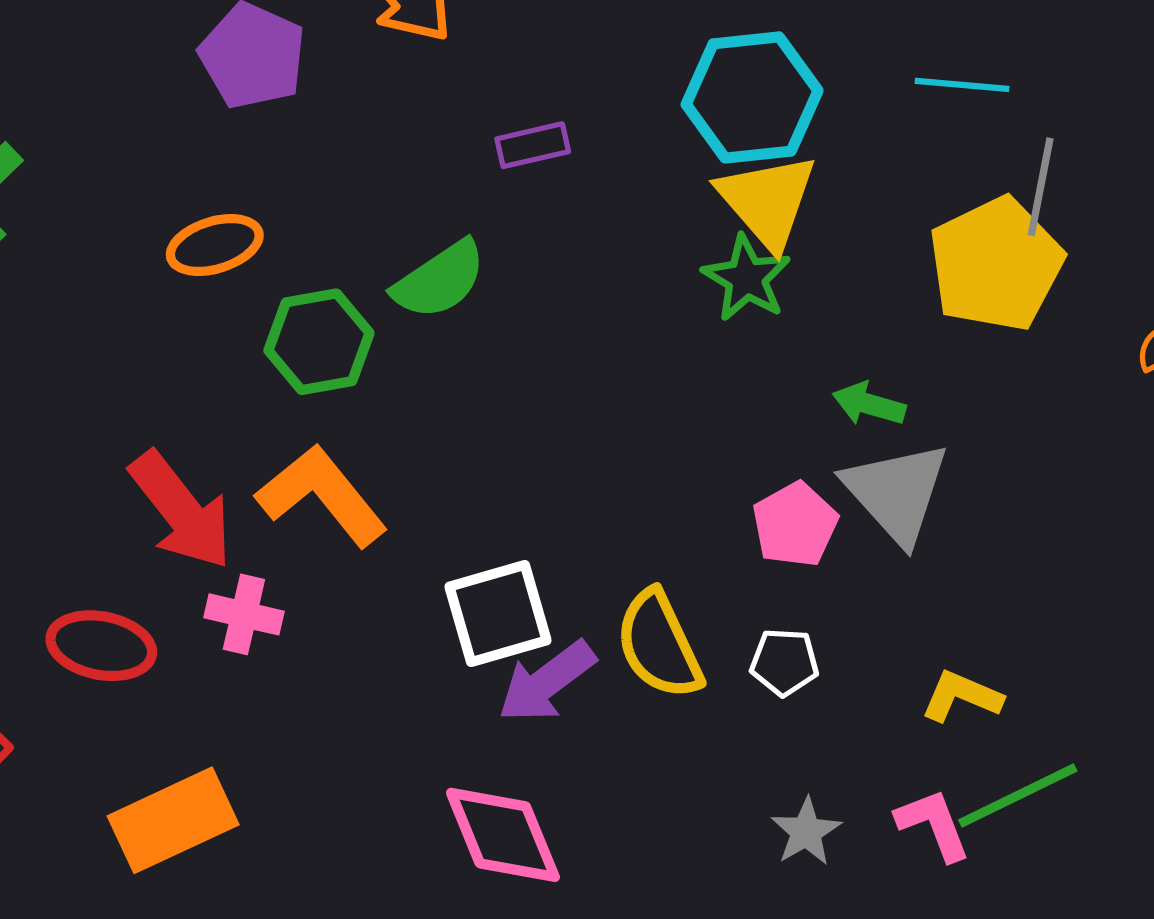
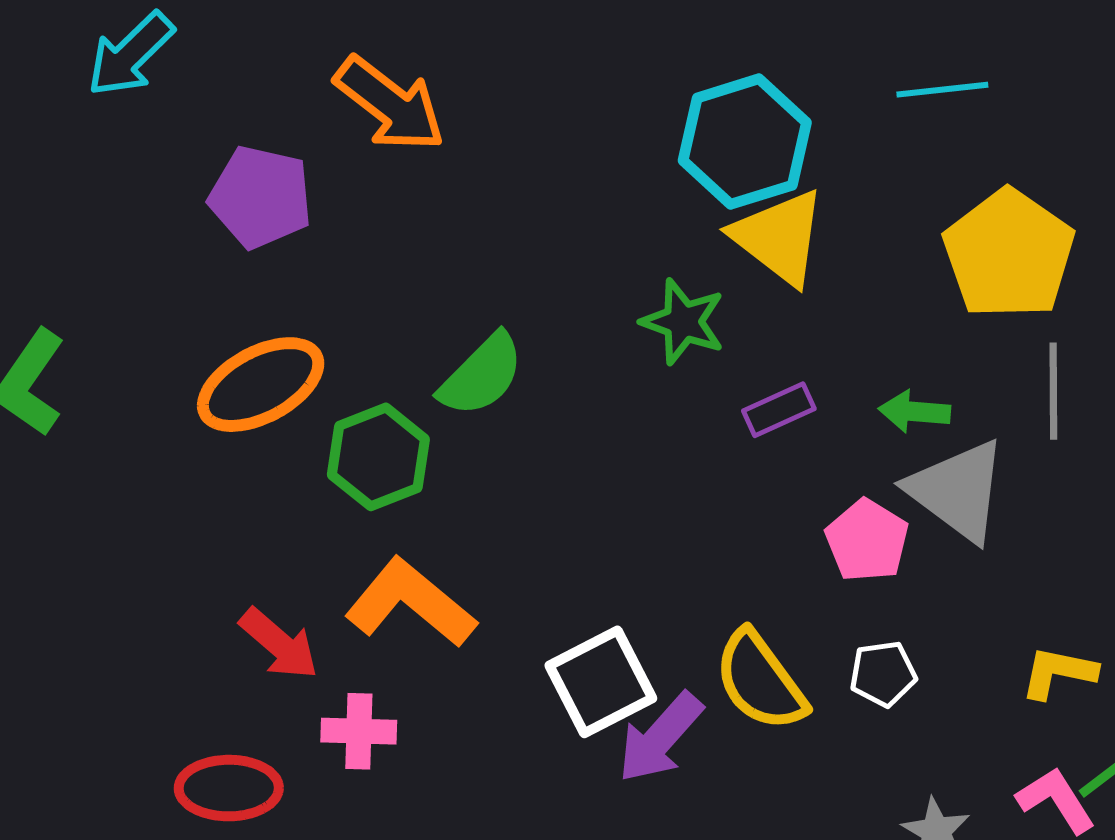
purple rectangle: (533, 145) -> (779, 410), moved
gray line: (1041, 187) -> (1053, 391), moved
orange ellipse: (215, 245) -> (261, 385), size x1.4
green star: (746, 278) -> (683, 322), moved
red arrow: (181, 510) -> (279, 644), size x0.7

